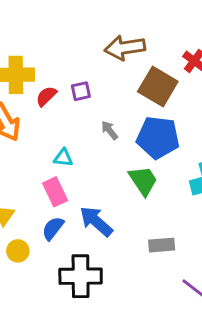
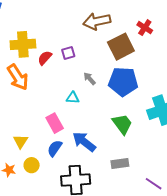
brown square: (158, 86) -> (121, 47), turned 36
cyan triangle: (63, 158) -> (73, 98), moved
green trapezoid: (143, 181) -> (122, 124), moved
gray rectangle: (162, 245) -> (120, 164), moved

